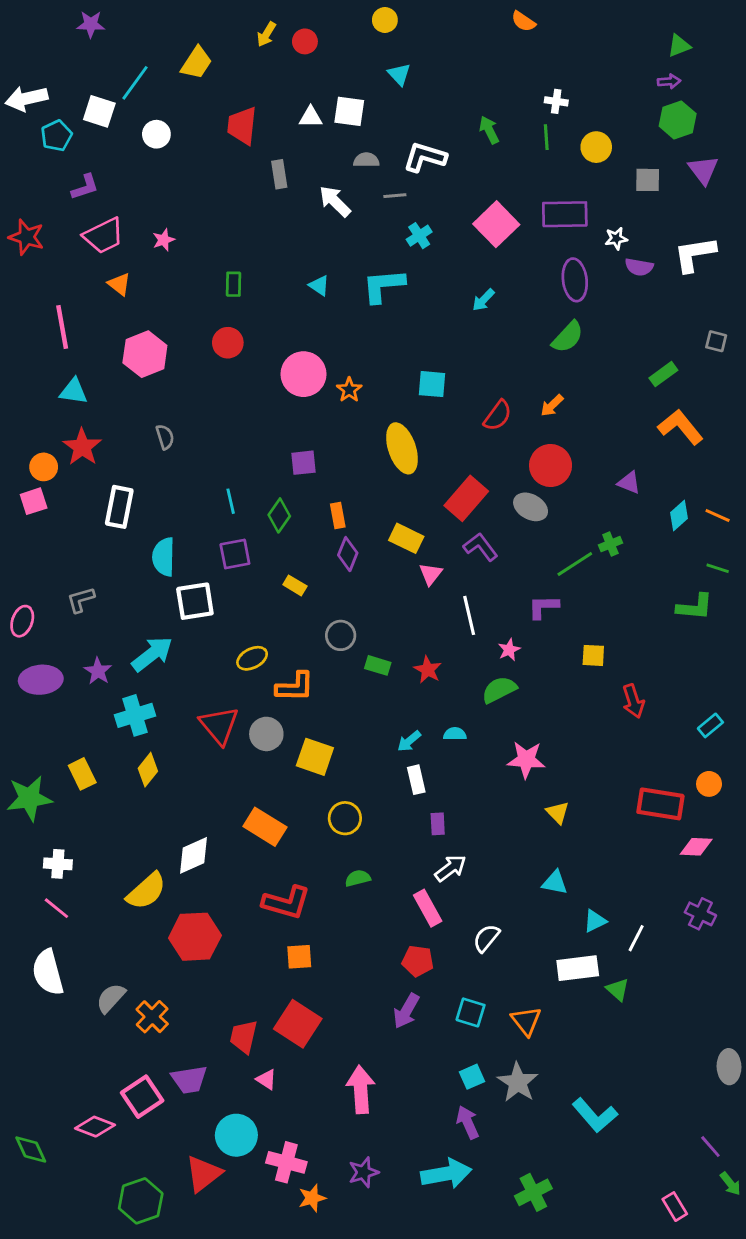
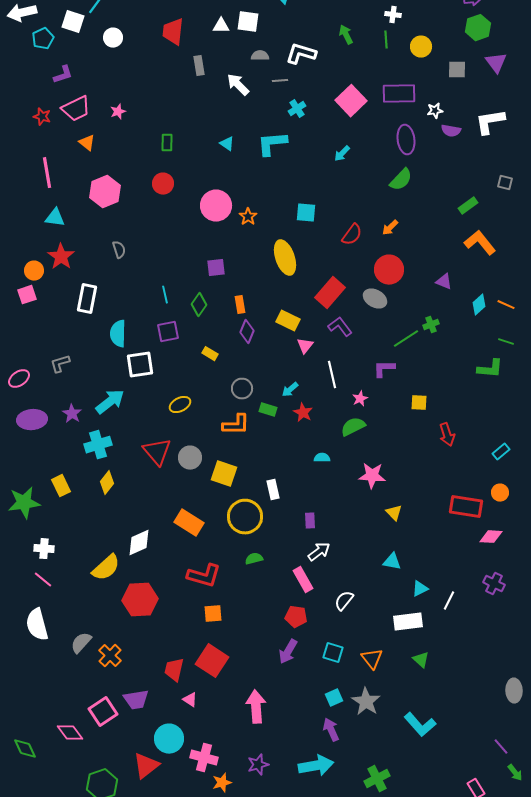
red star: (26, 237) -> (42, 117), moved, size x0.7
pink ellipse: (22, 621) -> (19, 379), turned 35
orange L-shape: (295, 687) -> (236, 425), moved
cyan arrow: (409, 741) -> (290, 390), moved
white rectangle: (416, 780) -> (273, 490), moved
yellow circle: (345, 818) -> (245, 517), size x1.5
green triangle: (618, 990) -> (421, 660), moved
pink diamond: (95, 1127) -> (70, 733), turned 32

